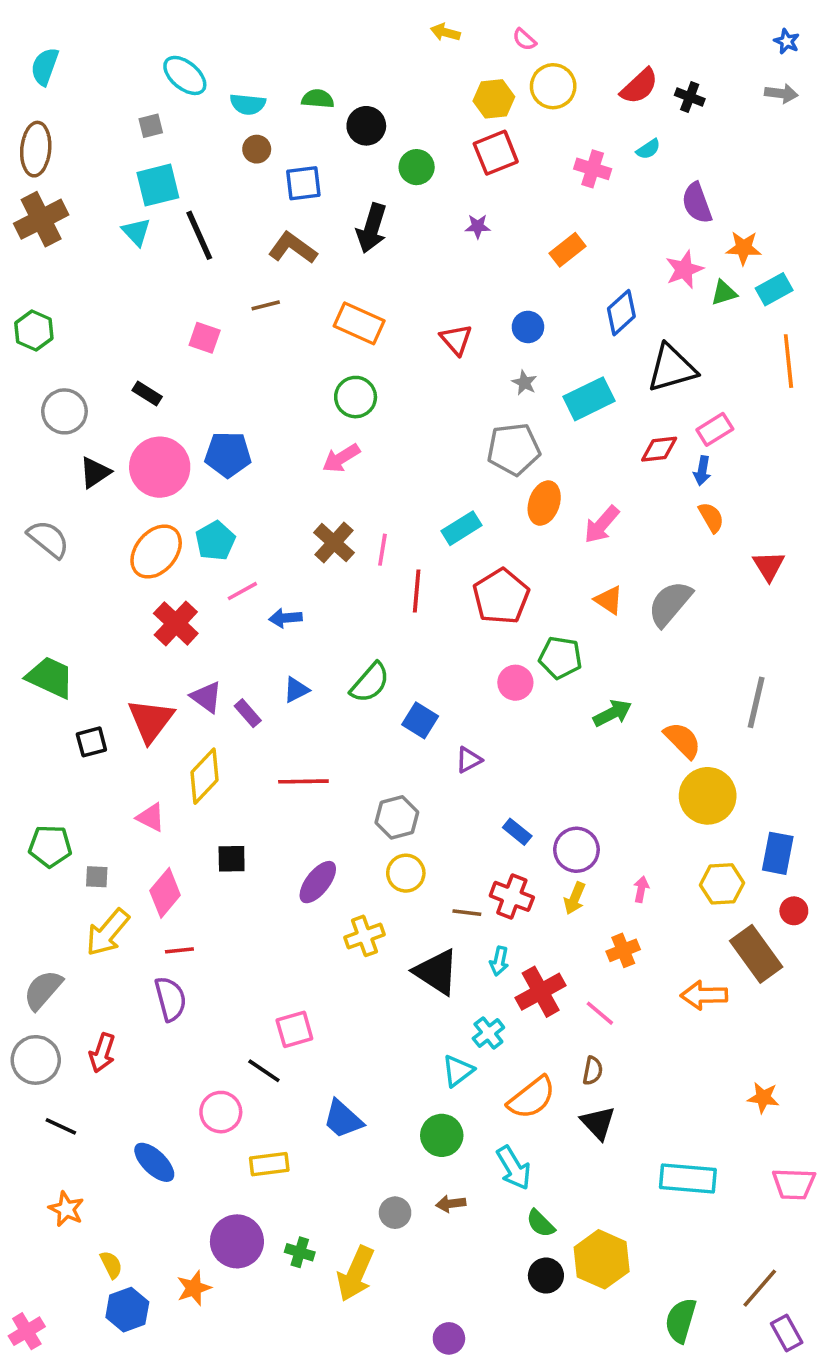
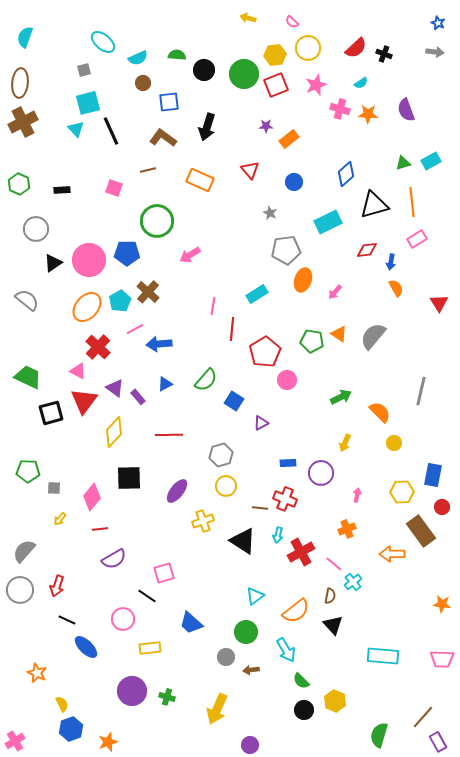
cyan semicircle: (248, 104) -> (138, 58), turned -30
green circle: (417, 167) -> (244, 74), moved, size x1.5
pink cross: (593, 169) -> (340, 109), moved
purple semicircle: (697, 203) -> (406, 110), moved
orange star: (744, 248) -> (368, 114), moved
orange rectangle: (567, 250) -> (289, 139), moved
pink star: (684, 269) -> (316, 85), moved
red triangle: (456, 340) -> (250, 170), moved
orange line: (788, 361) -> (412, 202), moved
gray star: (524, 383) -> (270, 213), moved
black rectangle: (147, 393) -> (62, 190), moved, turned -35
green circle: (356, 397) -> (157, 221), moved, size x1.4
pink rectangle: (715, 429) -> (417, 239), moved
pink arrow: (602, 525) -> (335, 292), size x0.7
brown cross: (334, 543) -> (148, 292), moved
red triangle: (769, 566) -> (439, 303), moved
red pentagon: (501, 596) -> (265, 352), moved
blue arrow: (285, 618) -> (159, 344), size x1.4
green pentagon: (560, 658) -> (312, 341), moved
black square: (91, 742) -> (51, 413), size x1.4
yellow circle: (708, 796) -> (394, 443), size x0.5
pink triangle: (151, 817) -> (78, 371), moved
blue rectangle: (517, 832) -> (288, 463), turned -42
black square: (232, 859) -> (129, 478), size x1.5
yellow arrow: (575, 898) -> (345, 443), moved
yellow arrow: (108, 932) -> (60, 519), size x0.5
purple semicircle: (170, 999) -> (114, 559), moved, turned 75
cyan cross: (488, 1033) -> (353, 582), moved
orange star: (763, 1098) -> (442, 604), moved
black line: (61, 1126) -> (67, 620), moved
gray circle: (395, 1213) -> (226, 657), moved
yellow hexagon: (602, 1259) -> (335, 701), size x0.7
yellow arrow: (356, 1274) -> (217, 709), moved
orange star: (194, 1288) -> (108, 742), moved

